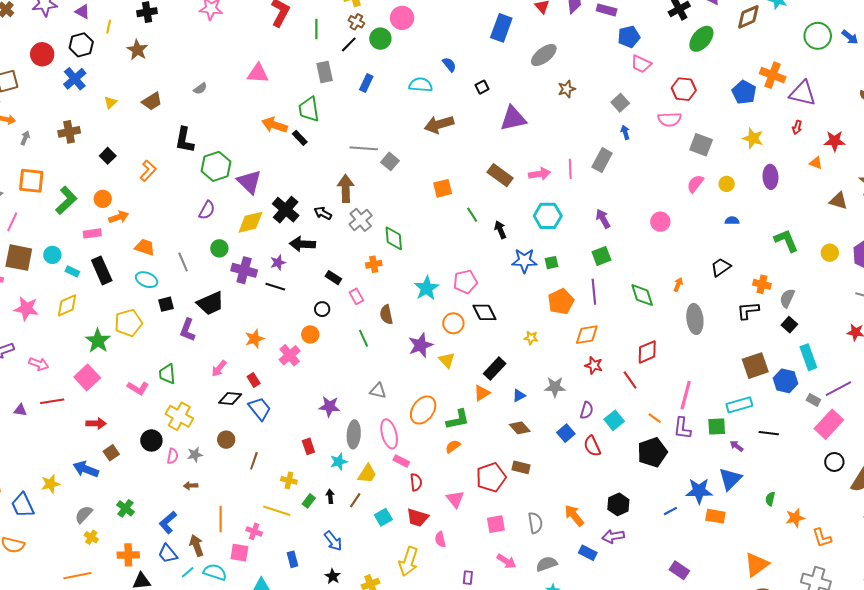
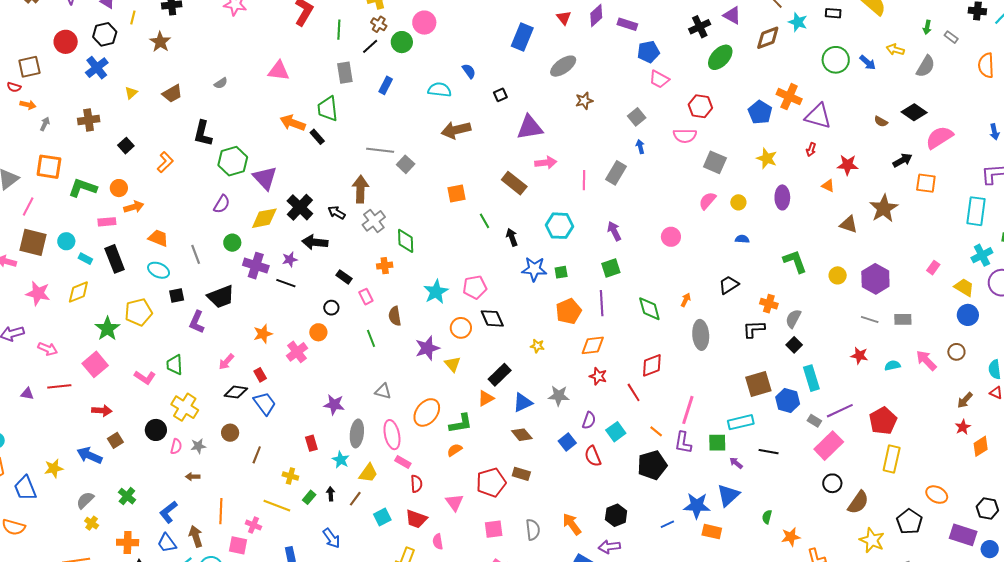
pink arrow: (540, 174) -> (546, 163), moved
green L-shape: (66, 200) -> (83, 188), turned -120
blue triangle: (519, 396) -> (523, 403), size x1.5
cyan star: (339, 462) -> (341, 460), turned -30

